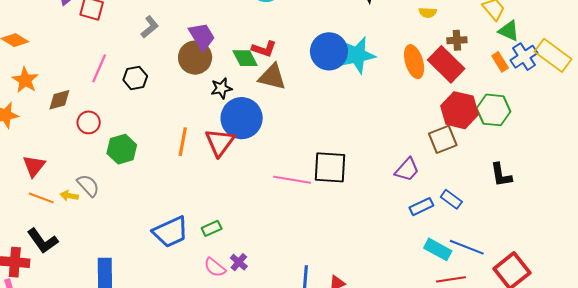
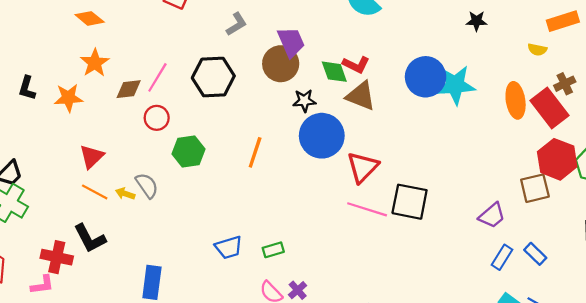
brown cross: (457, 40) -> (565, 84), turned -30
pink line: (99, 68) -> (157, 77), moved
black hexagon: (135, 78) -> (213, 77), size x1.6
red triangle: (220, 142) -> (363, 167), moved
blue rectangle: (421, 207) -> (502, 257), turned -40
blue trapezoid: (171, 232) -> (229, 247), size x0.7

